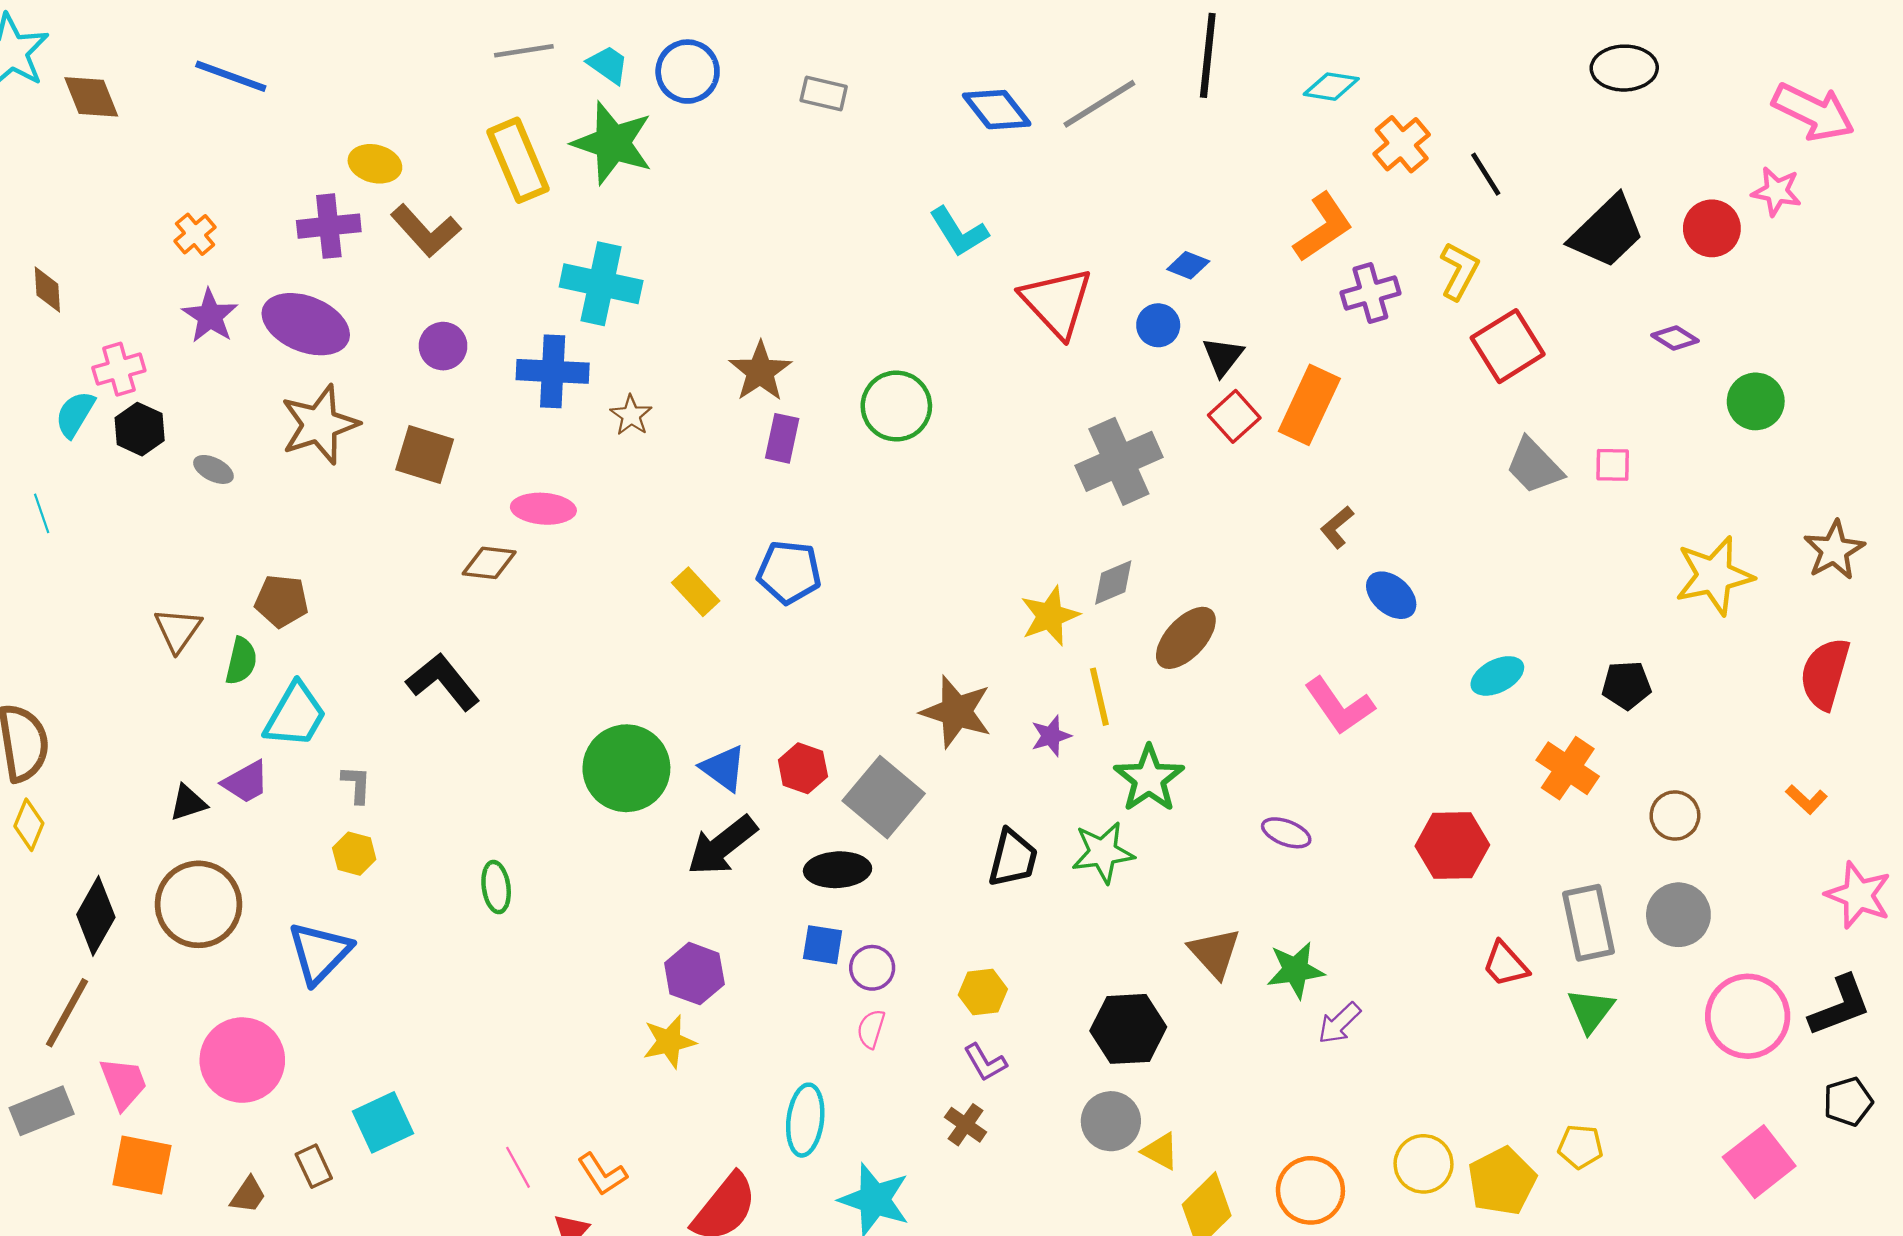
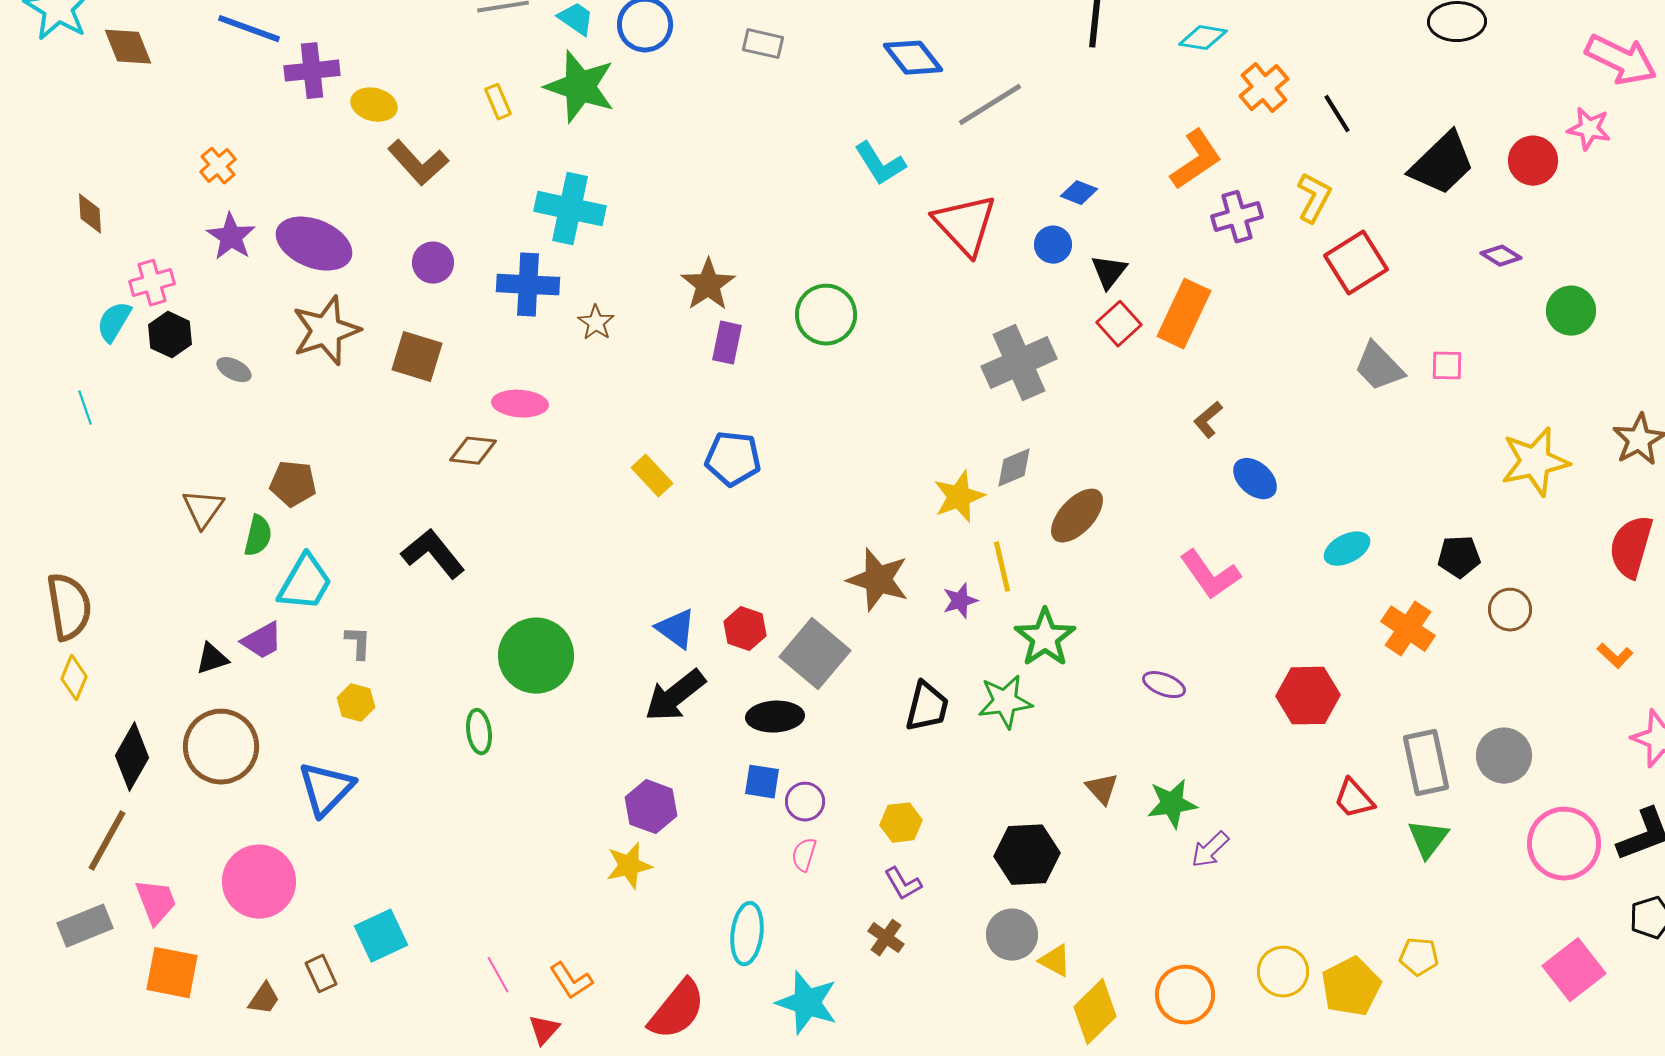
gray line: (1099, 104) -> (990, 105), moved
yellow rectangle: (518, 160) -> (498, 102), size x0.5
purple cross: (329, 226) -> (312, 71), moved
green circle: (626, 768) -> (536, 656), moved
brown circle: (1675, 816) -> (1510, 610), moved
brown triangle: (1215, 953) -> (1102, 789), size x0.7

